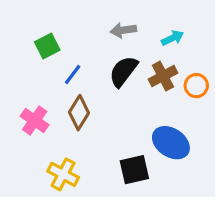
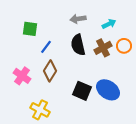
green square: (47, 46) -> (30, 29), turned 35
black semicircle: (123, 71) -> (78, 45), turned -50
orange circle: (196, 86) -> (124, 46), moved
black square: (134, 170) -> (82, 91), moved, turned 36

